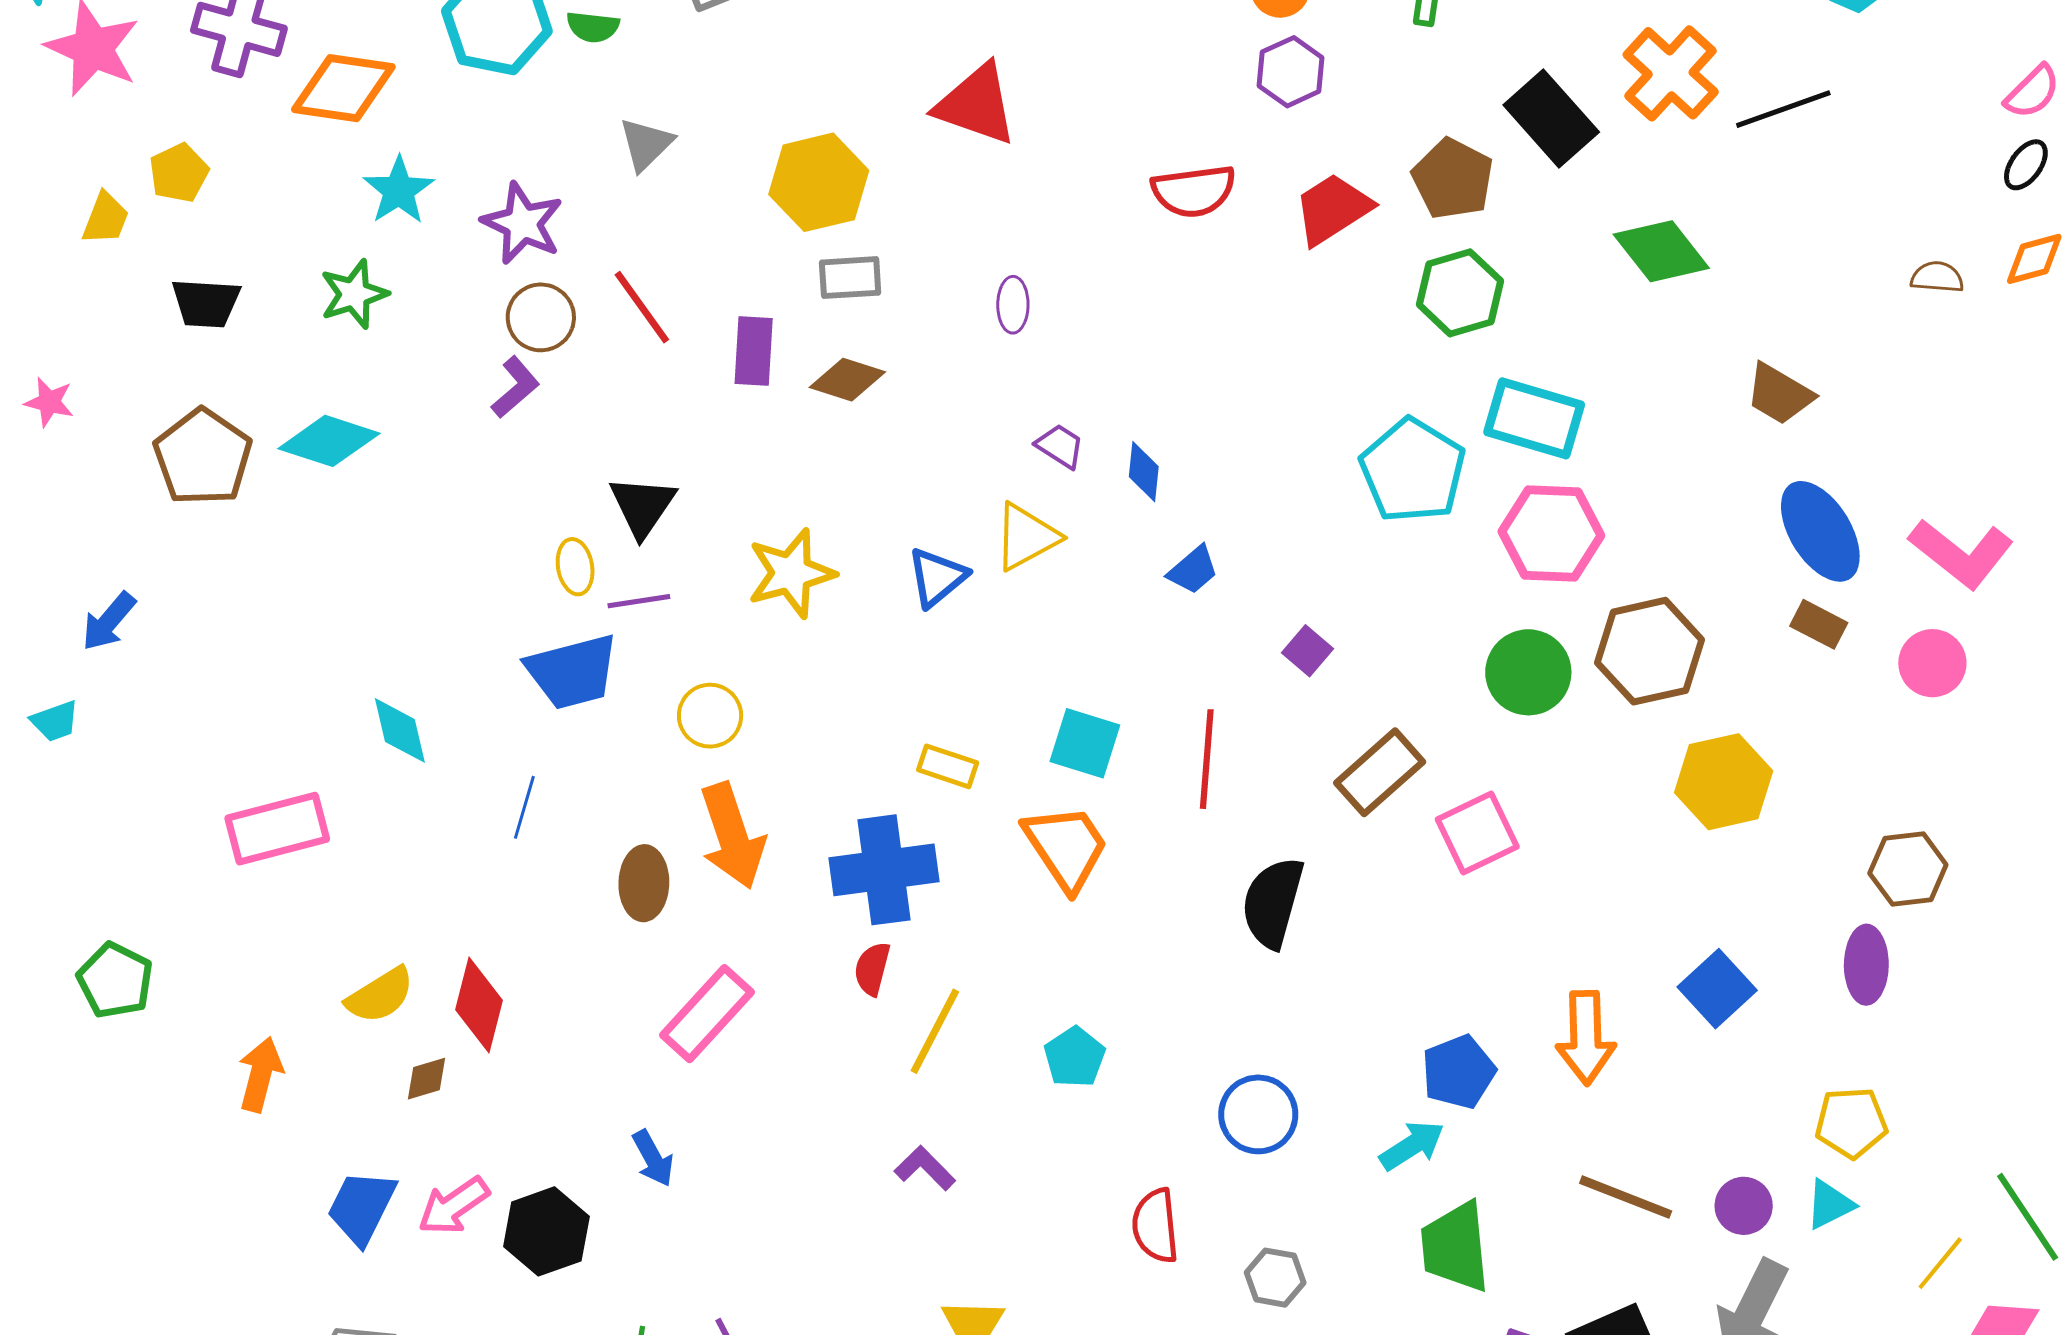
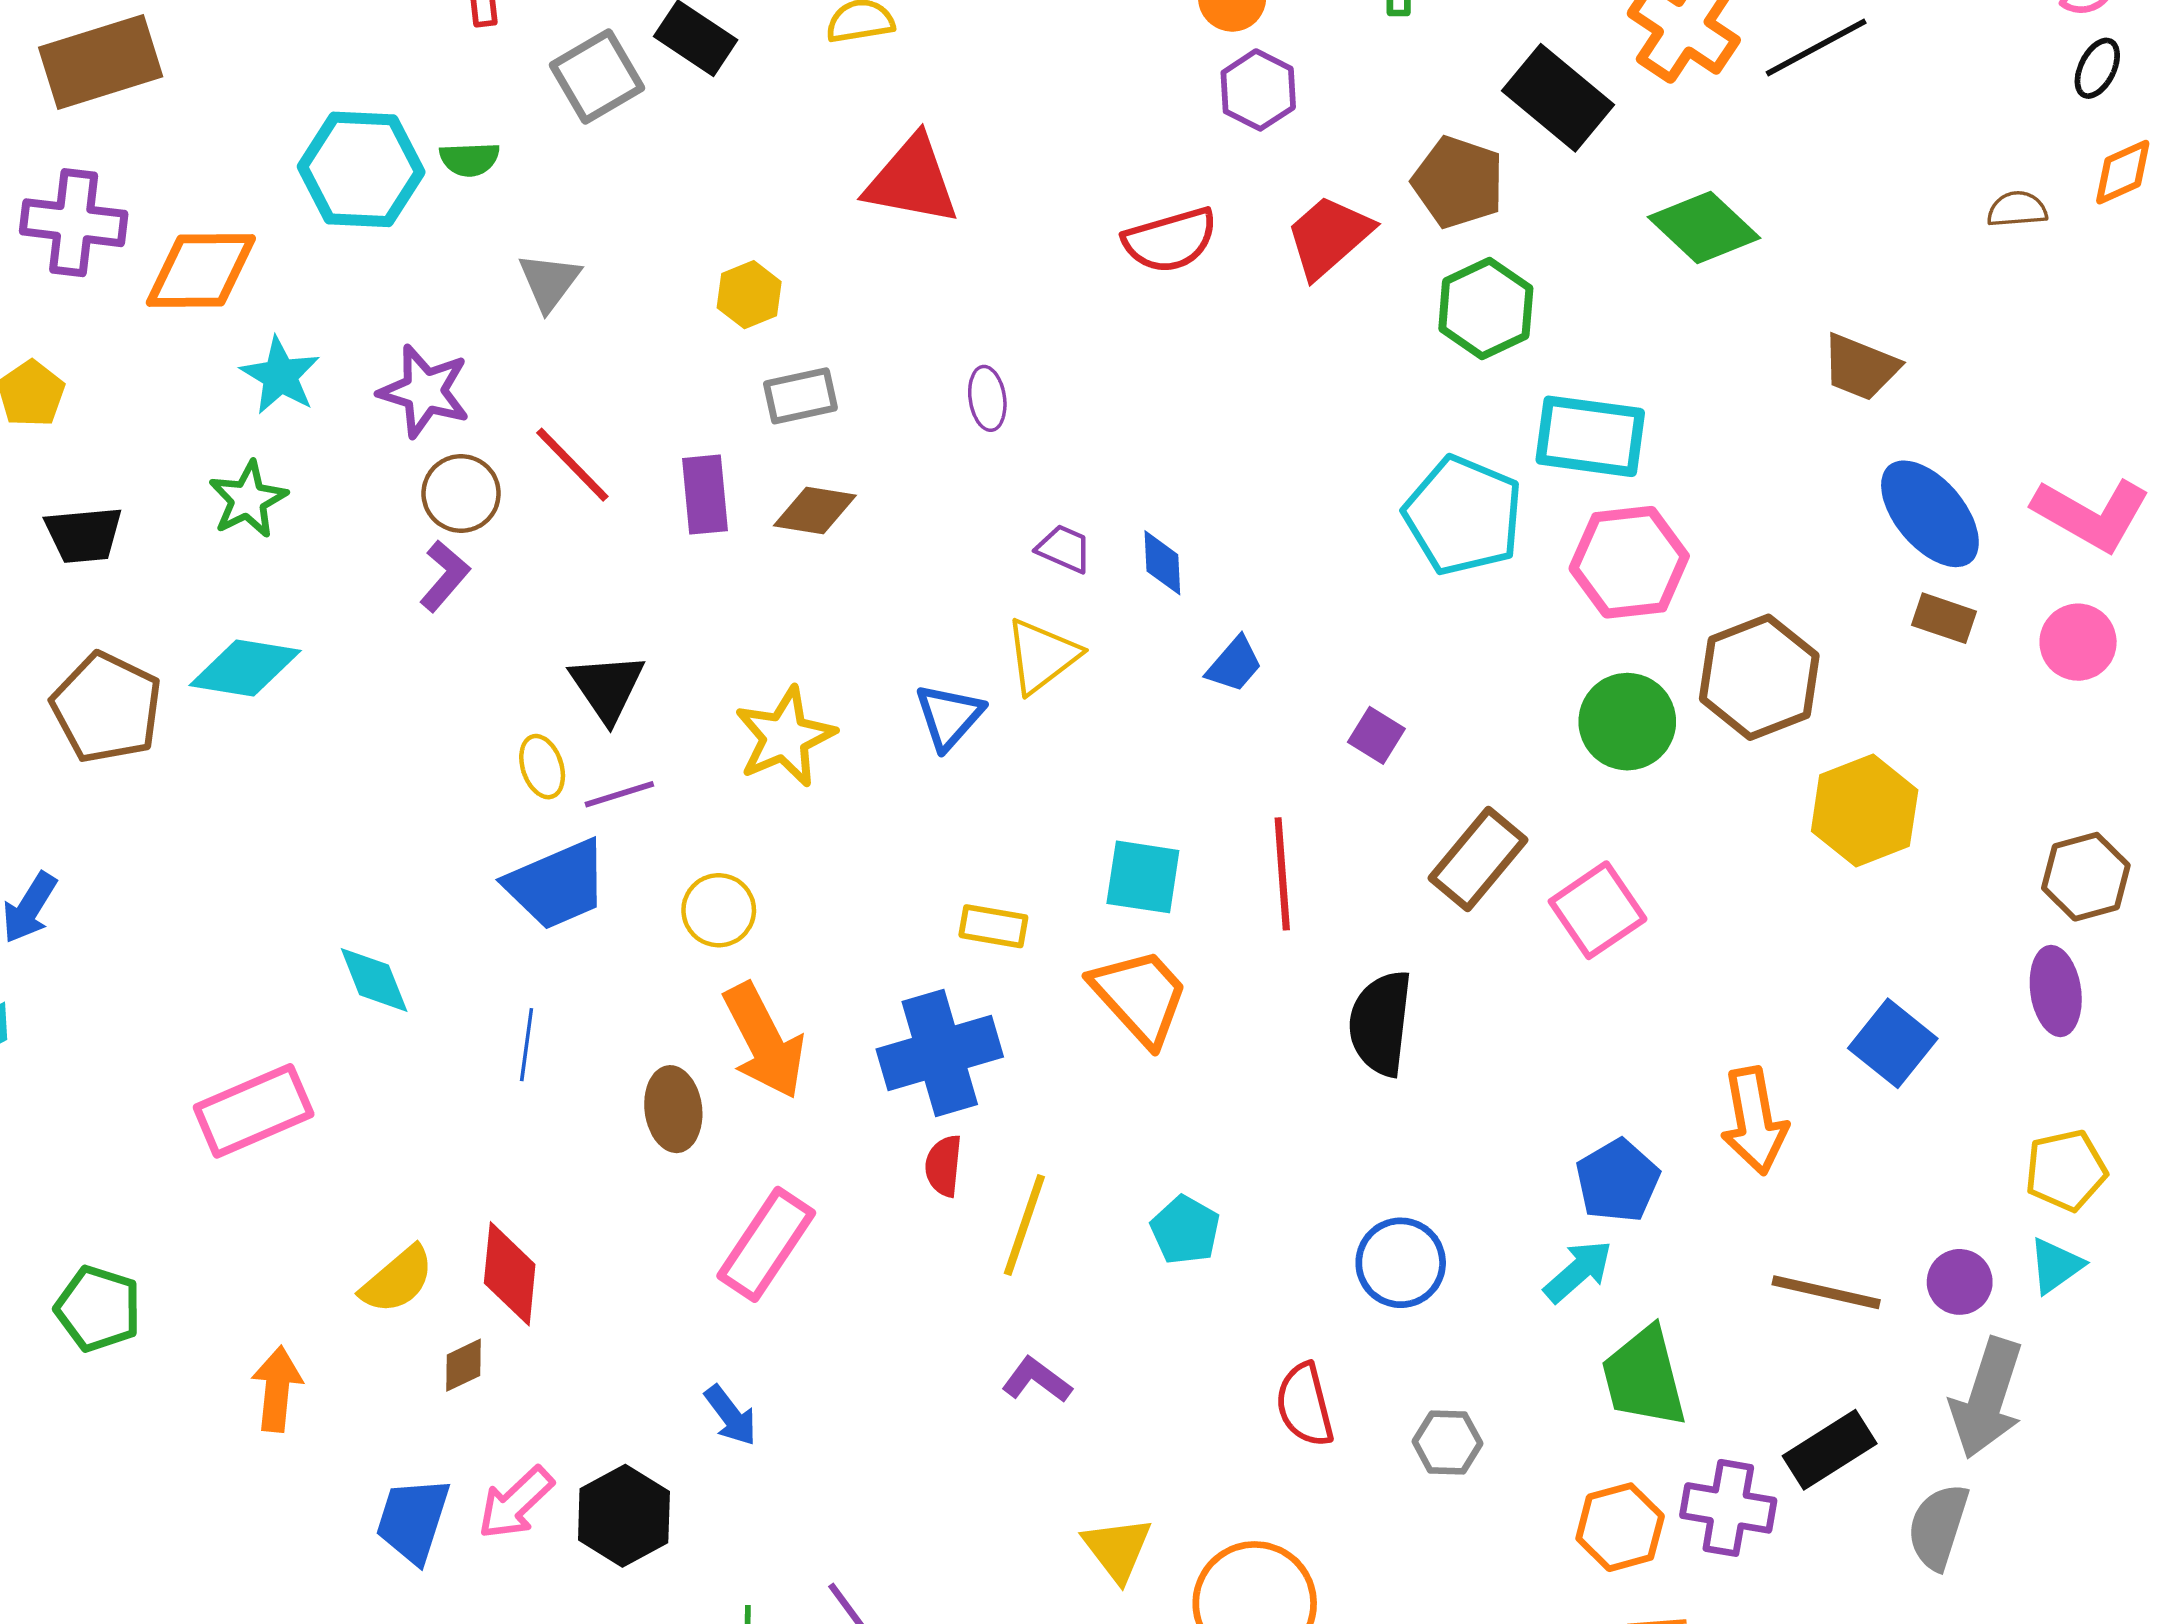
yellow hexagon: (819, 182) -> (749, 295), size x0.6

